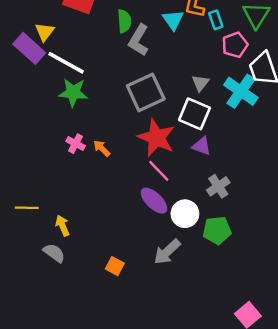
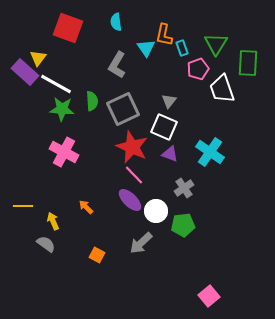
green semicircle: (124, 21) -> (92, 101), moved
cyan cross: (241, 91) -> (210, 152), moved
pink cross: (76, 144) -> (64, 152), size x1.8
orange arrow: (102, 148) -> (86, 207), moved

